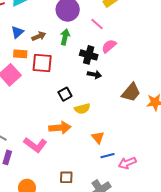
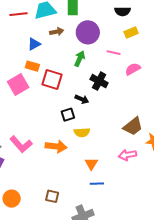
pink line: (97, 24) -> (114, 53), turned -40
brown arrow: (39, 36) -> (57, 32), moved
pink semicircle: (109, 46) -> (133, 69), moved
black arrow: (94, 74) -> (82, 99), moved
pink L-shape: (35, 145) -> (21, 144), moved
pink arrow: (127, 163) -> (128, 155), moved

